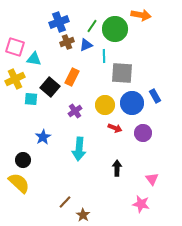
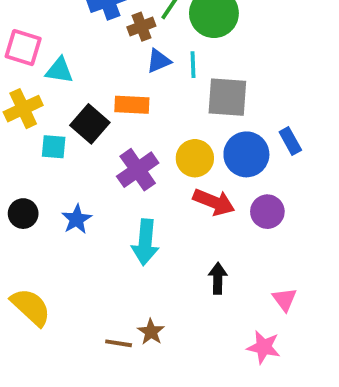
brown cross: (67, 42) -> (141, 27), moved
blue triangle: (86, 45) -> (159, 61), moved
orange rectangle: (72, 77) -> (132, 105), turned 66
purple cross: (75, 111) -> (138, 170), size x1.5
red arrow: (115, 128) -> (214, 202), size x1.5
black circle: (23, 160) -> (23, 214), moved
brown line: (65, 202) -> (119, 343), turned 56
brown star: (83, 215) -> (151, 332), moved

